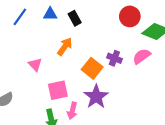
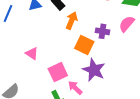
orange arrow: (65, 47) -> (72, 21), moved
pink arrow: (72, 111) -> (75, 88), turned 133

